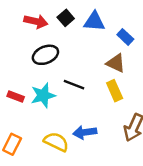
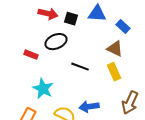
black square: (66, 18) -> (71, 19), moved, turned -32
cyan star: (43, 95) -> (43, 89), moved, turned -30
red rectangle: (16, 97) -> (31, 55), moved

